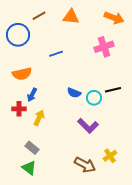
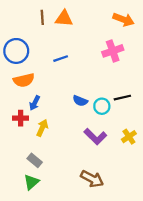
brown line: (39, 16) -> (42, 17), turned -64
orange triangle: (71, 17) -> (64, 18), moved
blue circle: (18, 35) -> (16, 51), moved
yellow cross: (110, 156) -> (129, 137), moved
green triangle: (29, 168) -> (31, 182), turned 42

